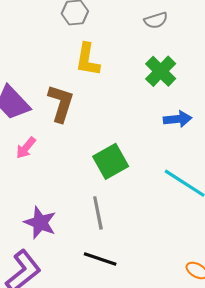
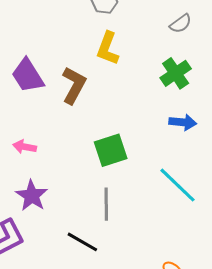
gray semicircle: (156, 20) -> (181, 24), turned -30
pink arrow: (26, 148) -> (25, 147), moved, turned 50
gray line: (98, 213) -> (106, 204), moved

